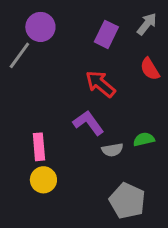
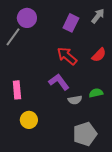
red semicircle: (150, 69) -> (99, 55), moved, turned -105
pink rectangle: (39, 147) -> (17, 90), moved
gray pentagon: (127, 201) -> (85, 134), turned 30

